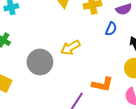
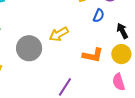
orange L-shape: (102, 84) -> (93, 55), moved

